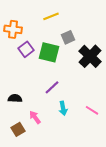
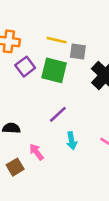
yellow line: (51, 16) -> (57, 40), moved, turned 35
gray square: (68, 37) -> (78, 51), turned 32

